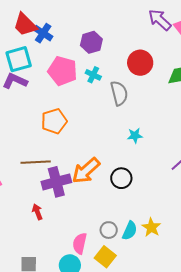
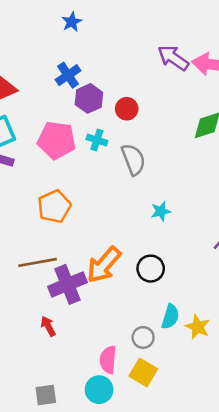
blue cross: (43, 33) -> (68, 75), moved, turned 30
red circle: (140, 63) -> (127, 109), moved, size x0.7
cyan semicircle: (130, 231) -> (170, 317), moved

